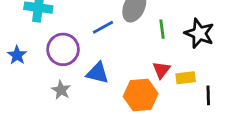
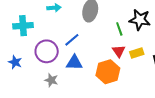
blue line: (103, 27) -> (72, 40), moved
green line: (162, 29) -> (119, 29), moved

